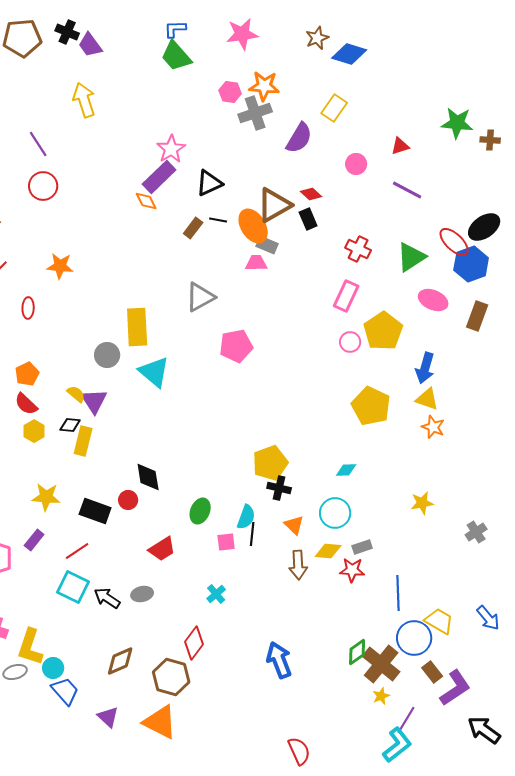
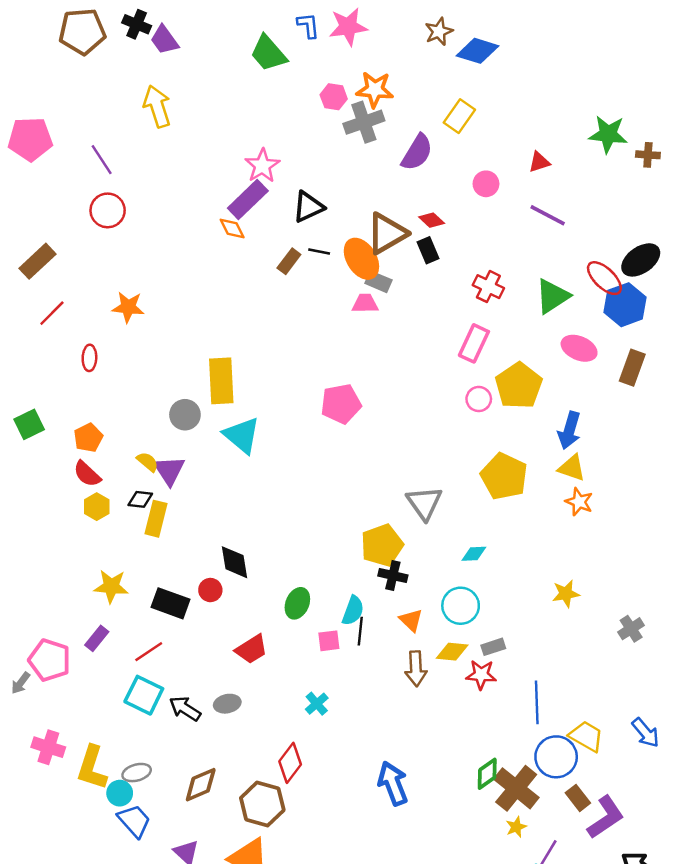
blue L-shape: (175, 29) -> (308, 25), moved, turned 85
gray triangle: (200, 297) -> (424, 503), moved, turned -36
gray ellipse: (15, 672) -> (137, 773), moved

